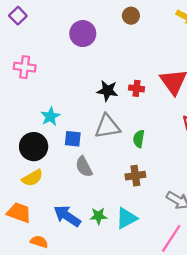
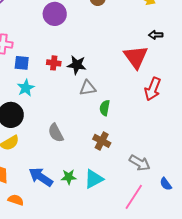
red cross: (137, 88) -> (54, 63), moved
gray triangle: (107, 126) -> (88, 88), moved, size x0.7
blue square: (73, 139) -> (22, 63), moved
brown cross: (135, 176) -> (102, 141), turned 36

